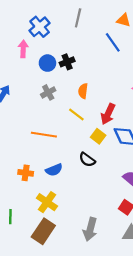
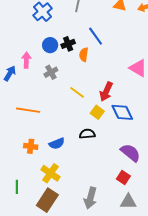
blue line: (113, 42) -> (96, 36), moved
pink arrow: (23, 49) -> (26, 60), moved
orange semicircle: (83, 91) -> (84, 55), moved
orange line: (44, 135) -> (28, 110), moved
black semicircle: (87, 160) -> (87, 134), turned 140

